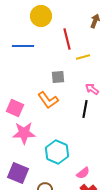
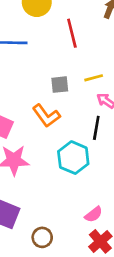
yellow line: (83, 57) -> (94, 78), moved
cyan hexagon: (57, 152) -> (73, 158), moved

